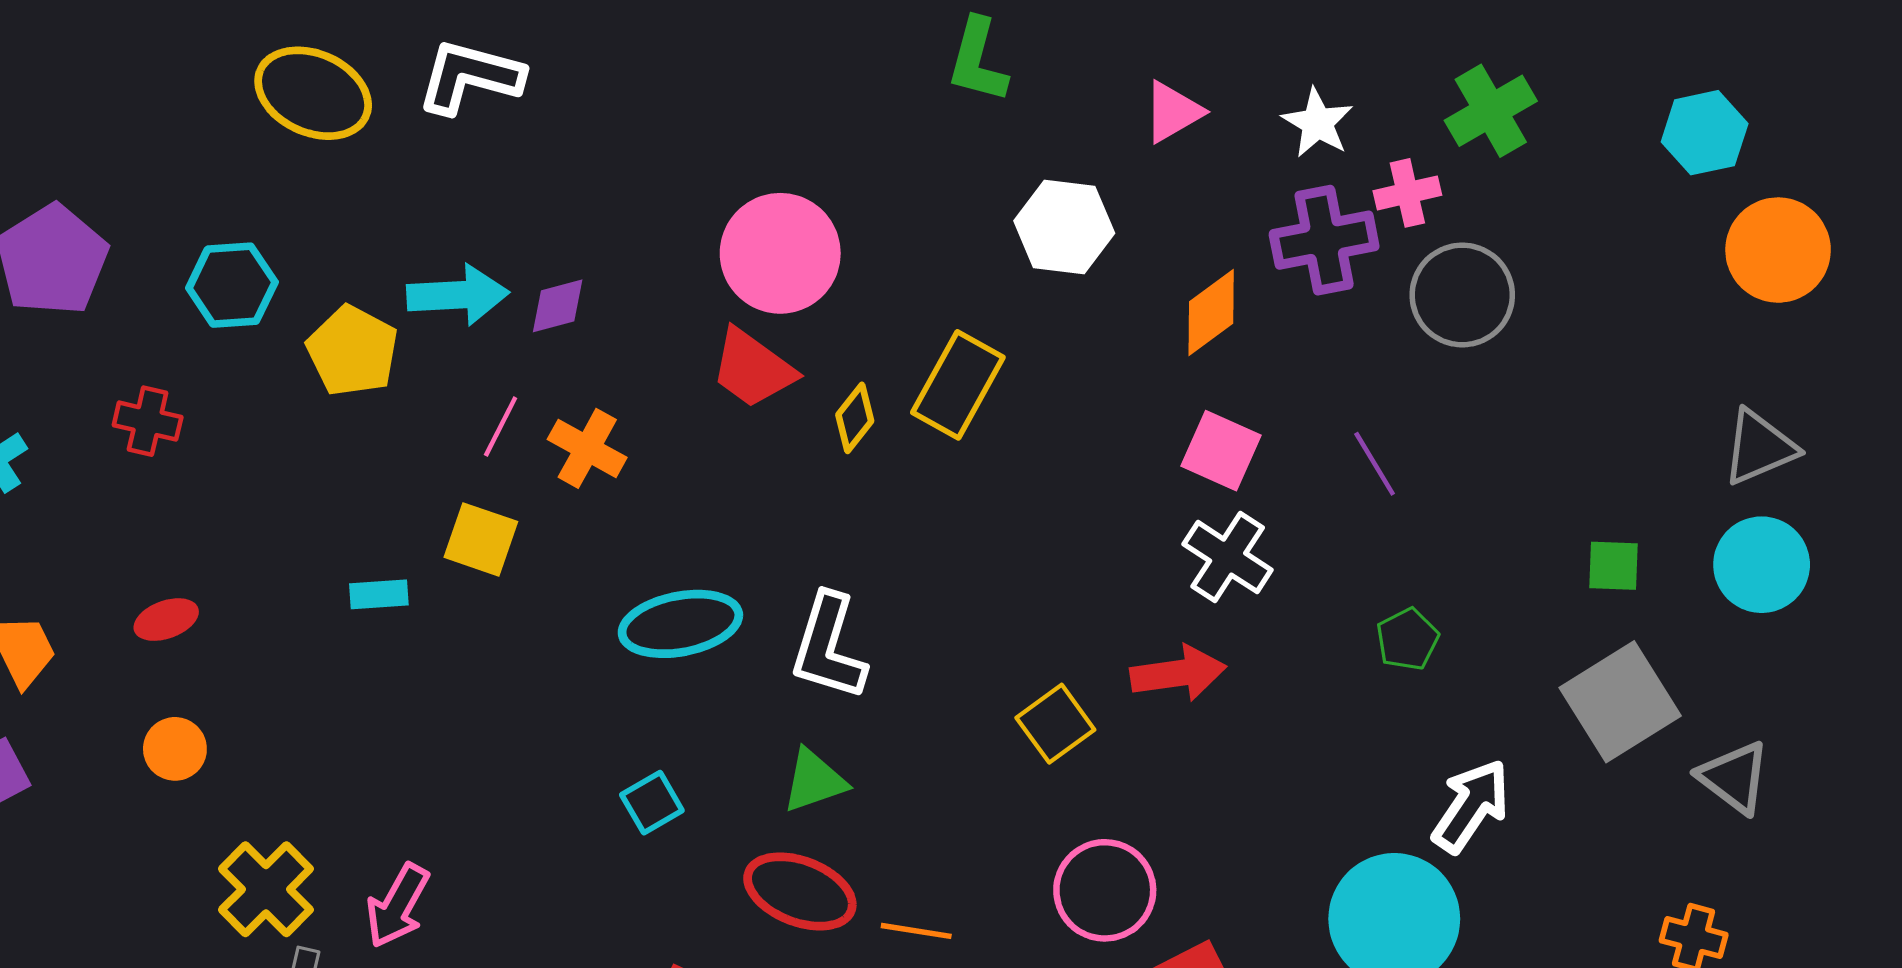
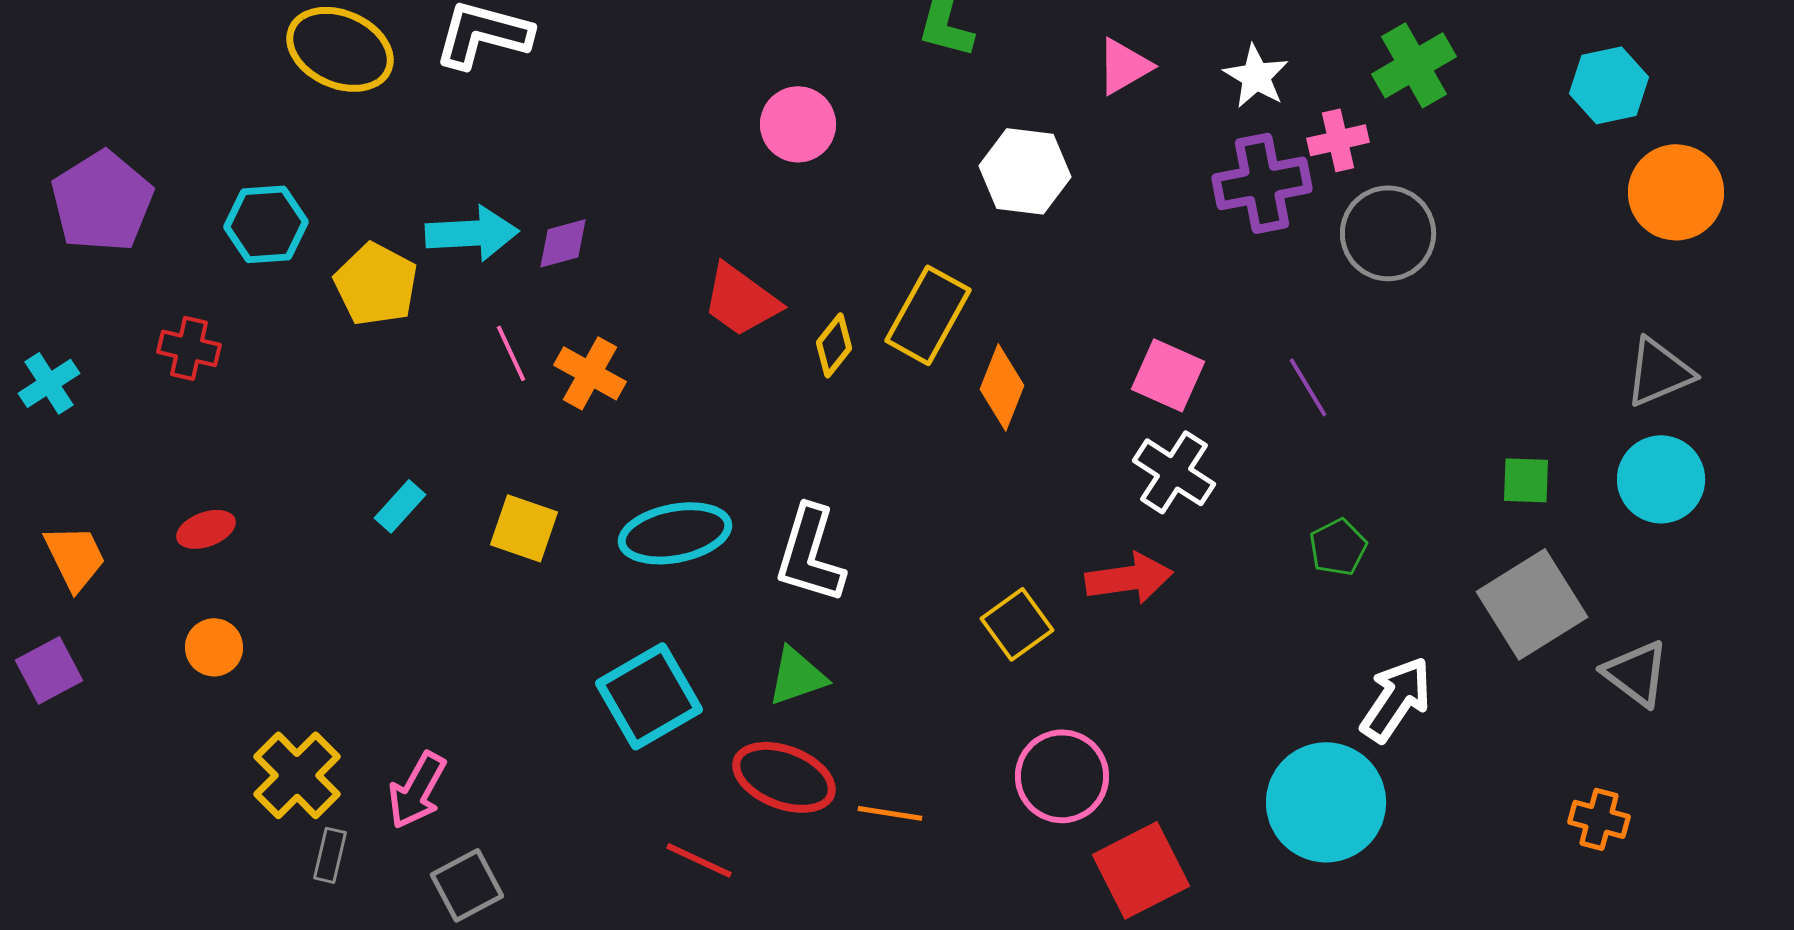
pink circle: (780, 253) -> (798, 124), moved, size x0.7
orange diamond: (1211, 313) -> (1002, 387), moved, turned -32
pink line: (501, 427) -> (511, 353), turned -52
yellow square: (481, 539) -> (524, 528), moved
cyan rectangle: (379, 594) -> (400, 506), turned -44
cyan square: (652, 803) -> (649, 696), size x1.8

